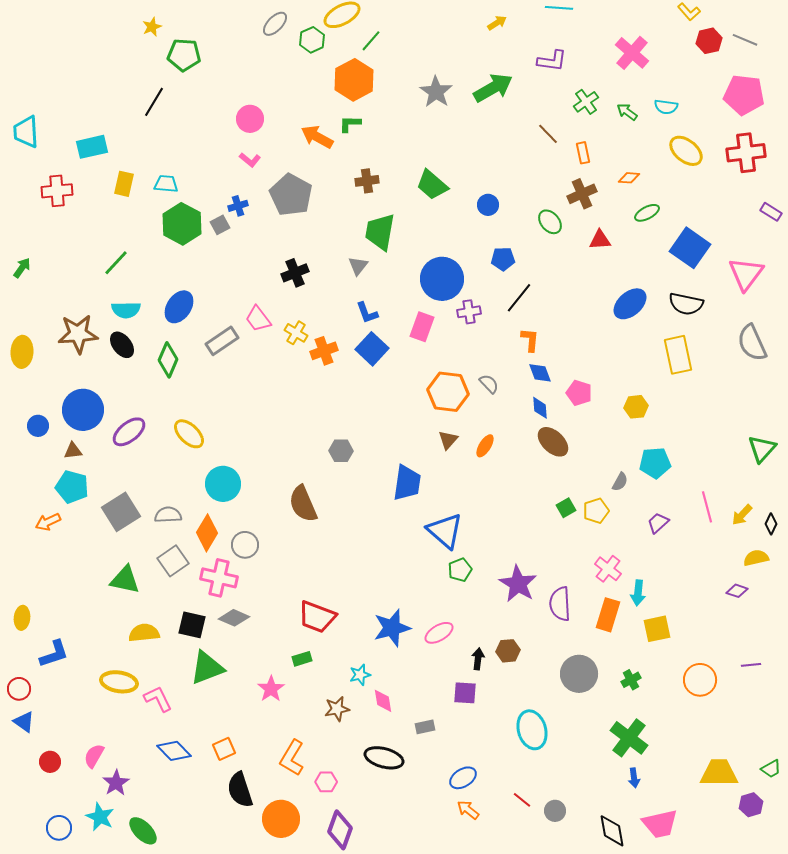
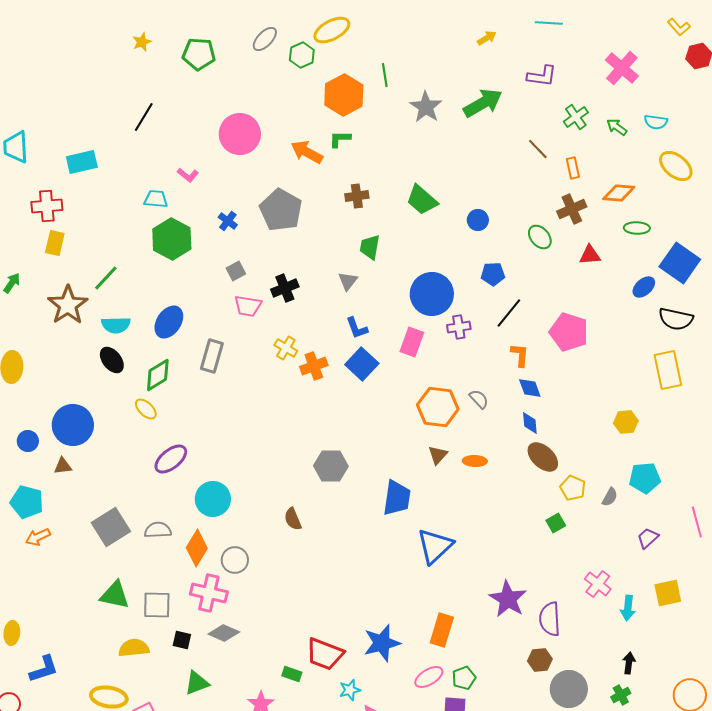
green line: (371, 41) -> (385, 75), moved, turned -50
green pentagon: (184, 55) -> (199, 54), moved
pink circle: (250, 119) -> (240, 134), size x1.5
pink L-shape: (250, 160) -> (188, 175), moved
orange diamond: (629, 178) -> (619, 193), size x1.5
yellow rectangle: (124, 184) -> (55, 243), moved
blue cross: (238, 206) -> (228, 221), turned -36
green ellipse: (647, 213) -> (637, 228), turned 30
gray square: (220, 225) -> (236, 271), moved
green trapezoid: (380, 232) -> (370, 247), size x0.7
blue ellipse: (630, 304) -> (644, 287), moved, size x0.7
pink trapezoid: (258, 319) -> (248, 306), moved, turned -44
brown star: (78, 334) -> (68, 305), moved, turned -30
gray rectangle: (222, 341) -> (212, 356), turned -40
green diamond: (168, 360) -> (158, 375), turned 36
pink pentagon: (579, 393) -> (569, 332), moved, size x1.5
purple ellipse: (129, 432) -> (171, 459), moved
yellow ellipse: (189, 434) -> (146, 409), moved, size x0.7
orange ellipse: (485, 446) -> (475, 461), turned 60
gray hexagon: (341, 451) -> (331, 466), size x1.4
cyan pentagon: (72, 487) -> (27, 502), moved
brown semicircle: (303, 504) -> (293, 519), size x0.6
yellow pentagon: (596, 511) -> (573, 488), moved, turned -30
blue triangle: (445, 531) -> (435, 546), turned 36
gray square: (173, 561) -> (157, 605), moved, turned 36
green pentagon: (460, 570) -> (464, 678), moved
orange rectangle: (608, 615) -> (442, 630), moved
red trapezoid: (317, 617) -> (325, 654), moved
black square: (192, 625) -> (182, 640), size x0.7
yellow square: (657, 629) -> (668, 593), moved
pink ellipse: (439, 633) -> (429, 677), moved
brown hexagon: (508, 651) -> (540, 660), moved
green rectangle: (302, 659) -> (292, 674), turned 36
black arrow: (478, 659) -> (629, 663), moved
green triangle: (207, 668) -> (197, 683), size x0.7

